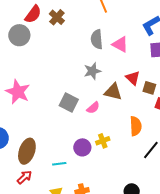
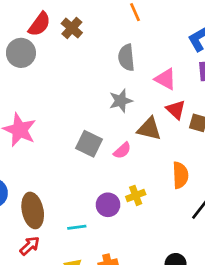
pink triangle: (120, 44) -> (166, 79), moved
brown ellipse: (27, 151) -> (33, 210), turned -30

